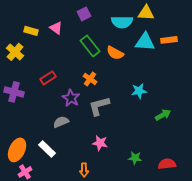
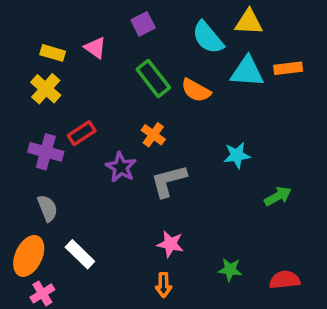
cyan semicircle: (122, 22) -> (208, 38), turned 50
yellow cross: (15, 52) -> (46, 89), moved
purple cross: (14, 92) -> (46, 152), moved
gray semicircle: (61, 122) -> (47, 208), moved, turned 91
orange arrow: (84, 170) -> (164, 285), moved

